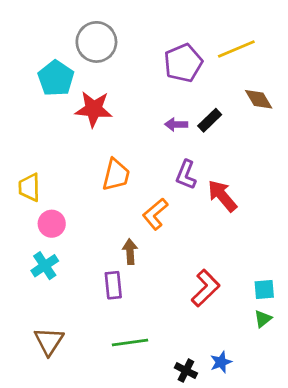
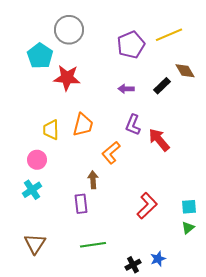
black rectangle: (210, 120) -> (162, 86), moved
yellow trapezoid: (29, 187) -> (51, 130), moved
black cross: (186, 371) -> (133, 265), turned 35

